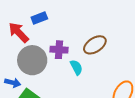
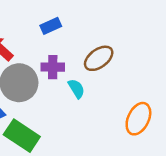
blue rectangle: (39, 18) -> (51, 26), moved

